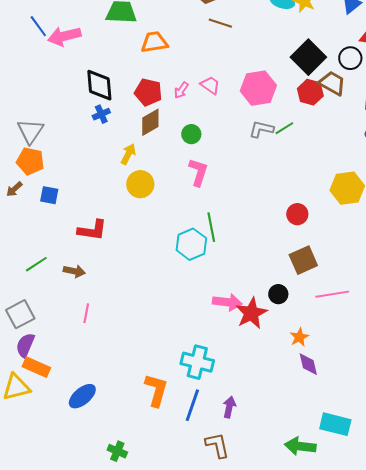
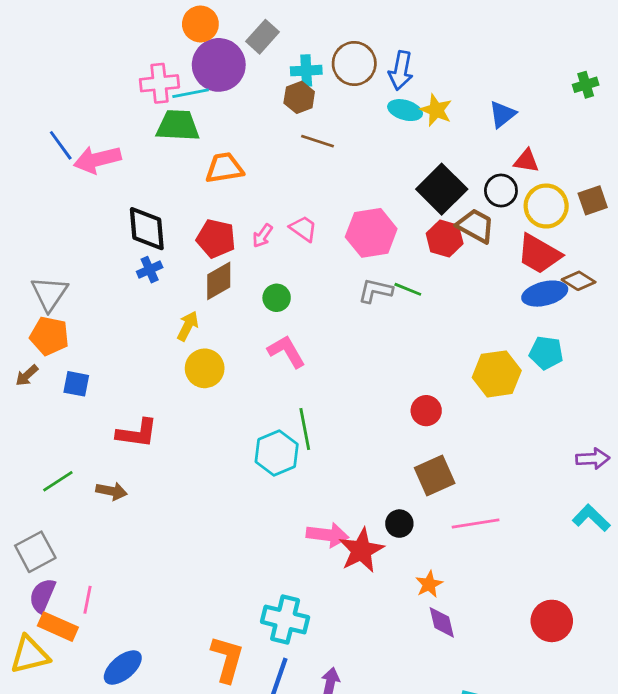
green line: (284, 128) -> (408, 289), turned 54
pink L-shape: (198, 172) -> (286, 351), turned -48
pink line: (86, 313) -> (87, 600), moved

